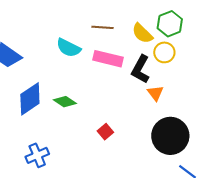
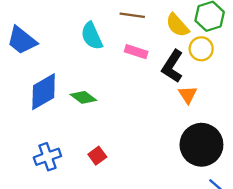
cyan semicircle: (68, 48) -> (92, 36), turned 35
pink rectangle: (108, 59) -> (136, 52), size x0.7
red square: (105, 132) -> (97, 156), moved

